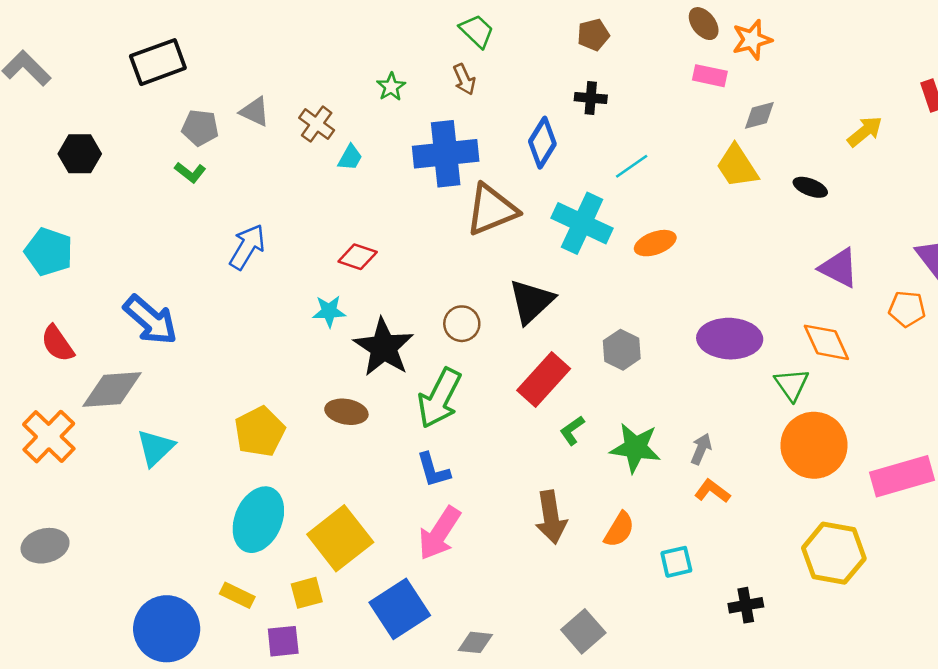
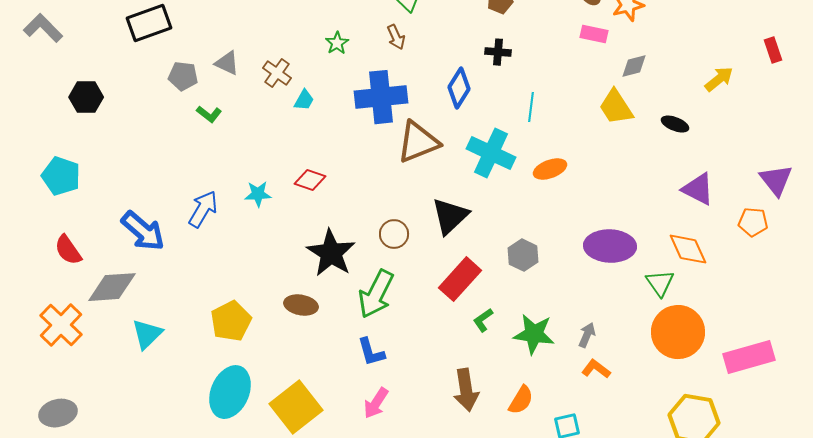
cyan line: (632, 166) -> (531, 107), turned -48
green L-shape: (190, 172) -> (209, 114), moved
blue arrow: (247, 247) -> (203, 209), moved
cyan star: (329, 311) -> (258, 194), moved
pink arrow: (439, 533) -> (376, 403), size x0.7

